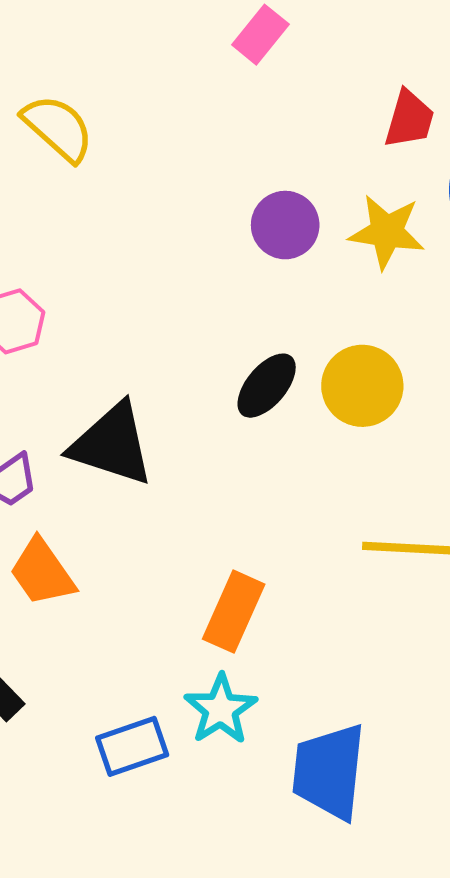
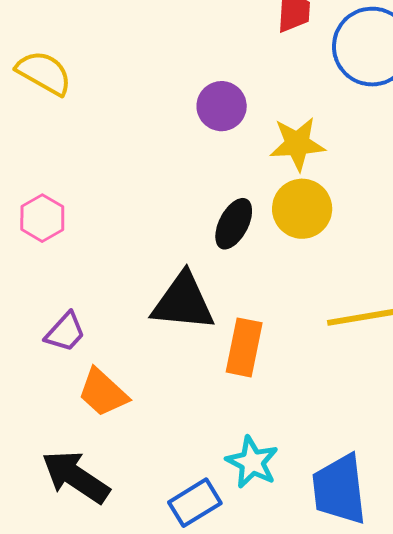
yellow star: (387, 232) -> (297, 144), moved
black triangle: (112, 444) -> (183, 302), moved
orange rectangle: (234, 612) -> (244, 347), moved

